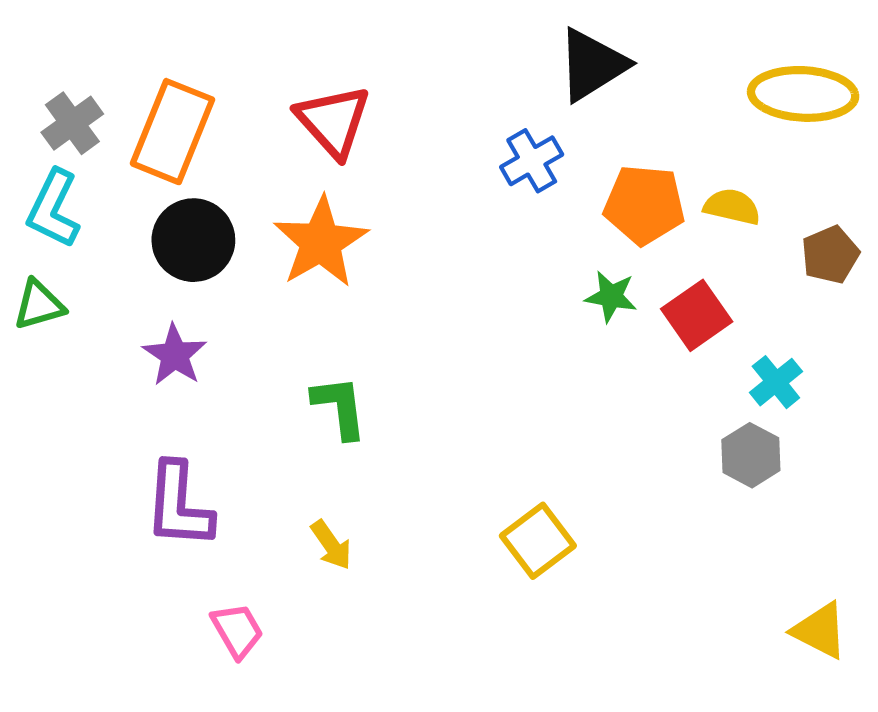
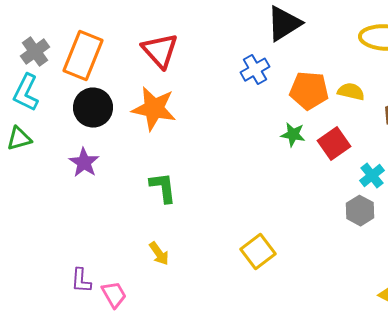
orange star: (321, 242) -> (154, 109), turned -30
purple L-shape: (179, 505) -> (81, 281), moved, size x0.6

